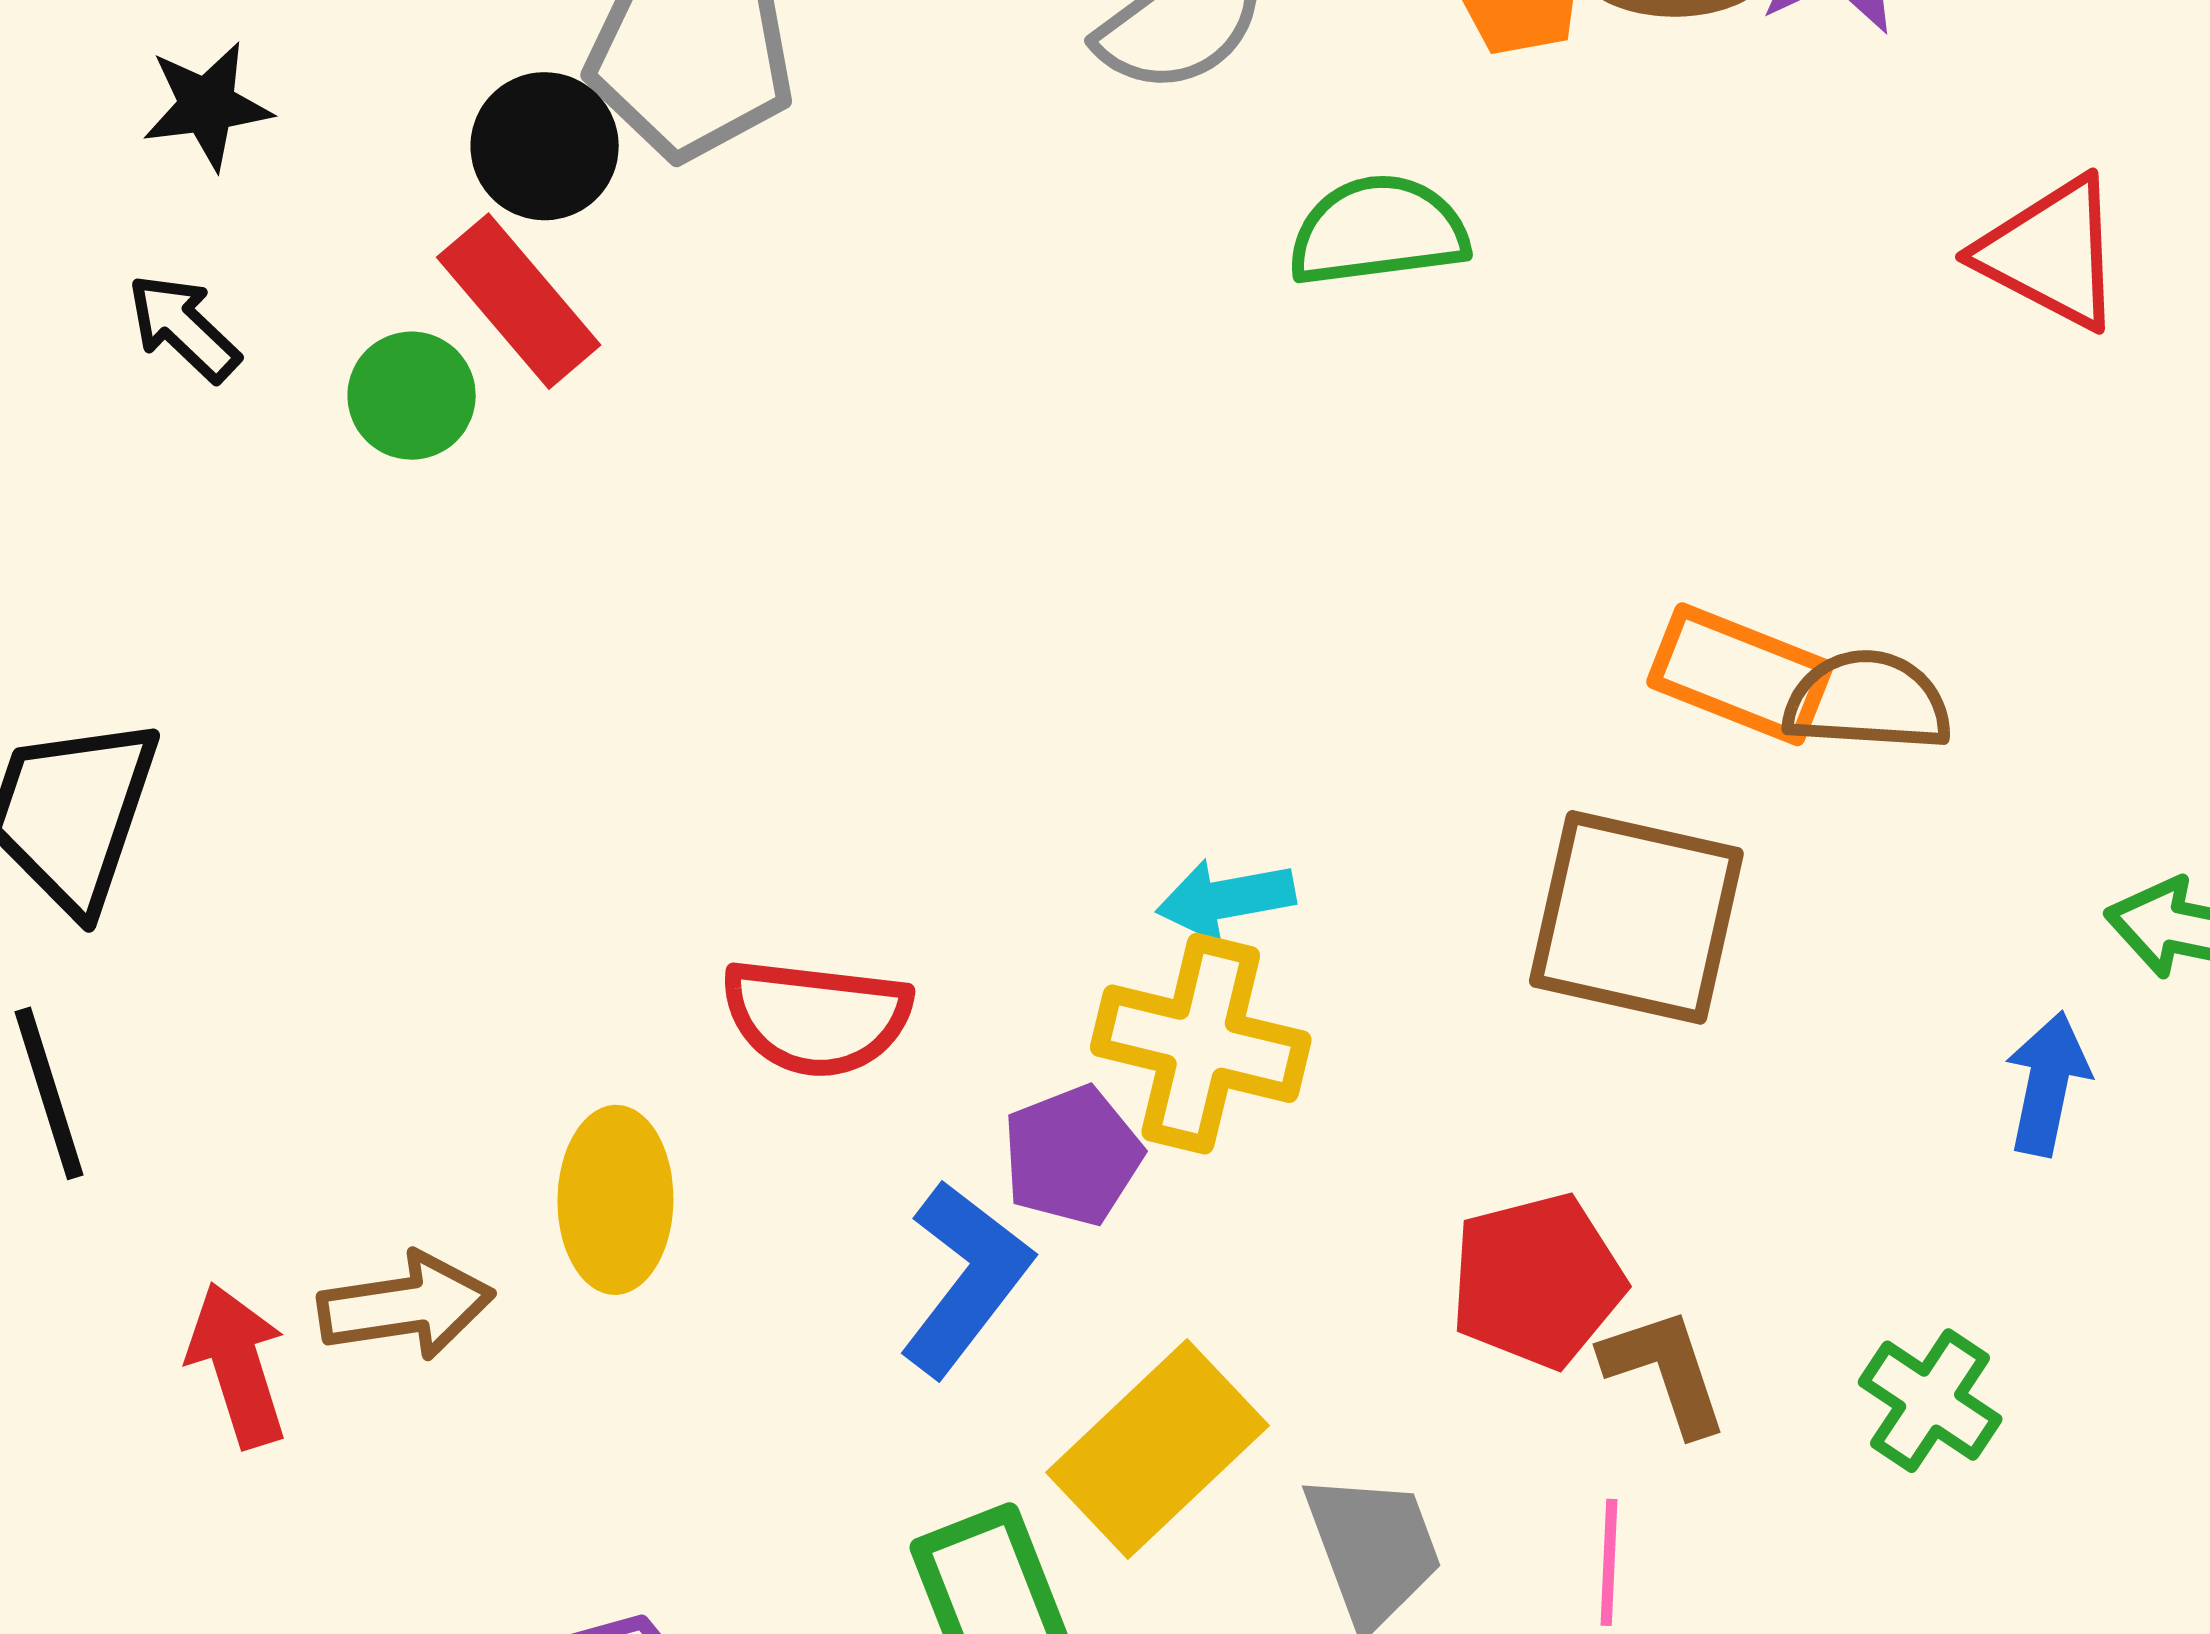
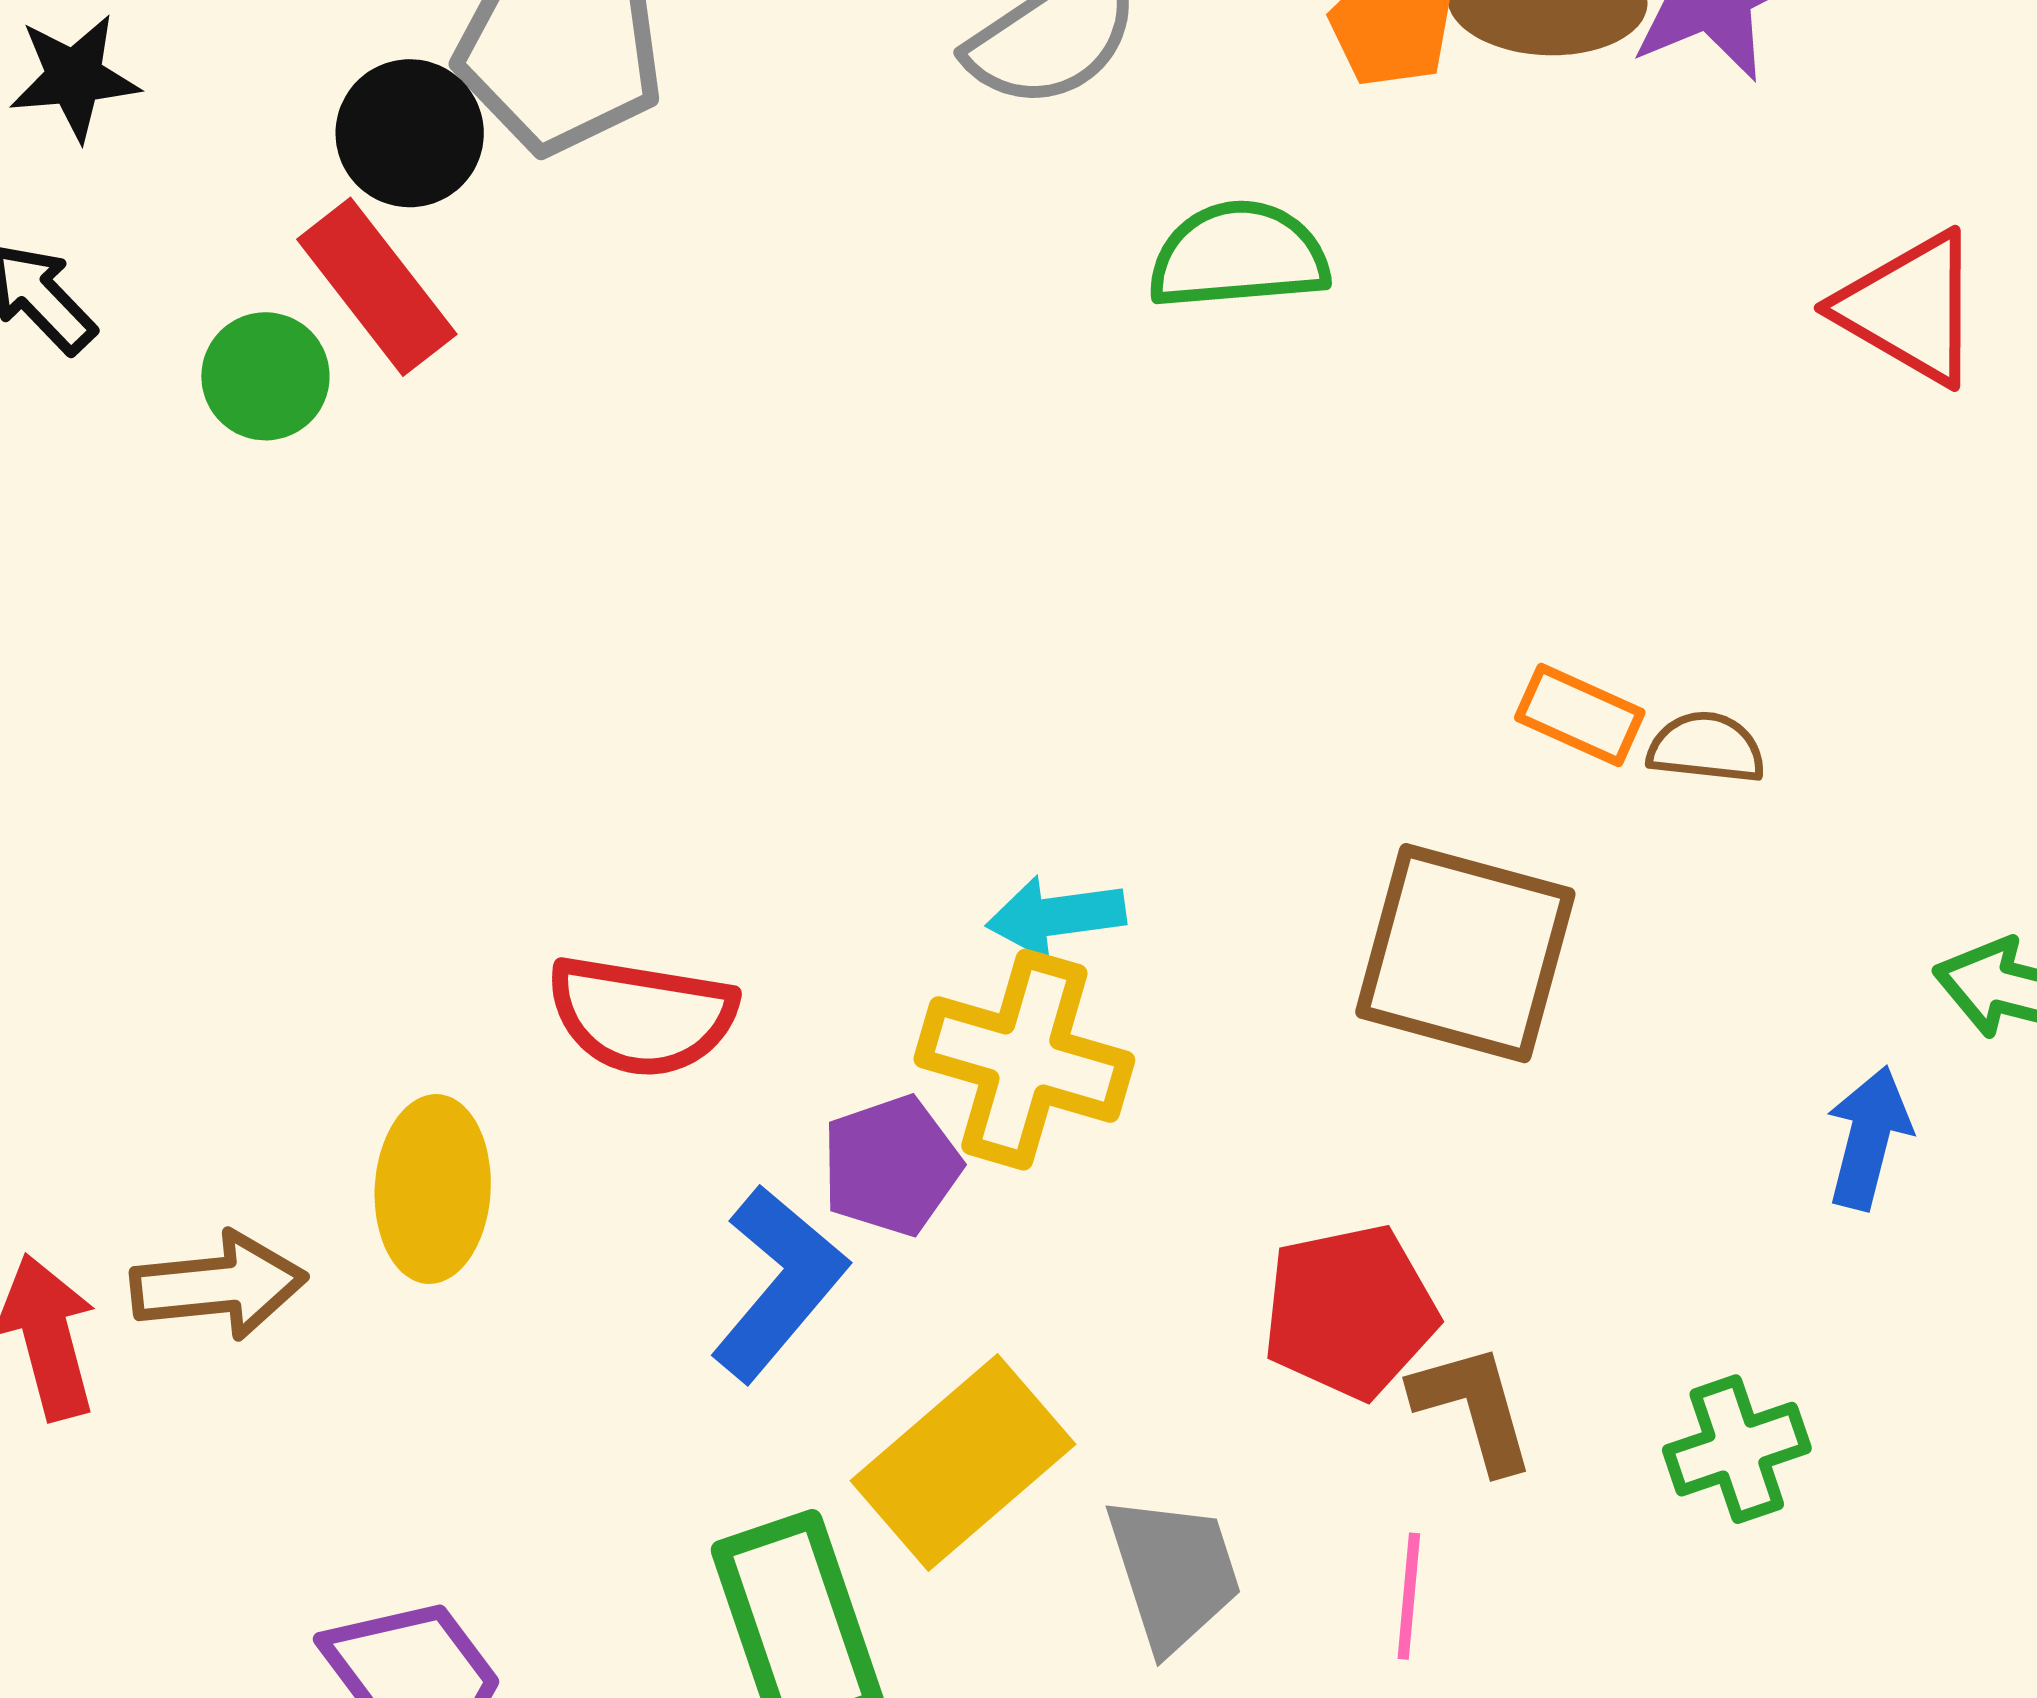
orange rectangle: (1740, 674) -> (1580, 715), size x0.7
brown semicircle: (1868, 701) -> (1706, 748), size x0.7
green cross: (1930, 1401) -> (1737, 1449), turned 35

